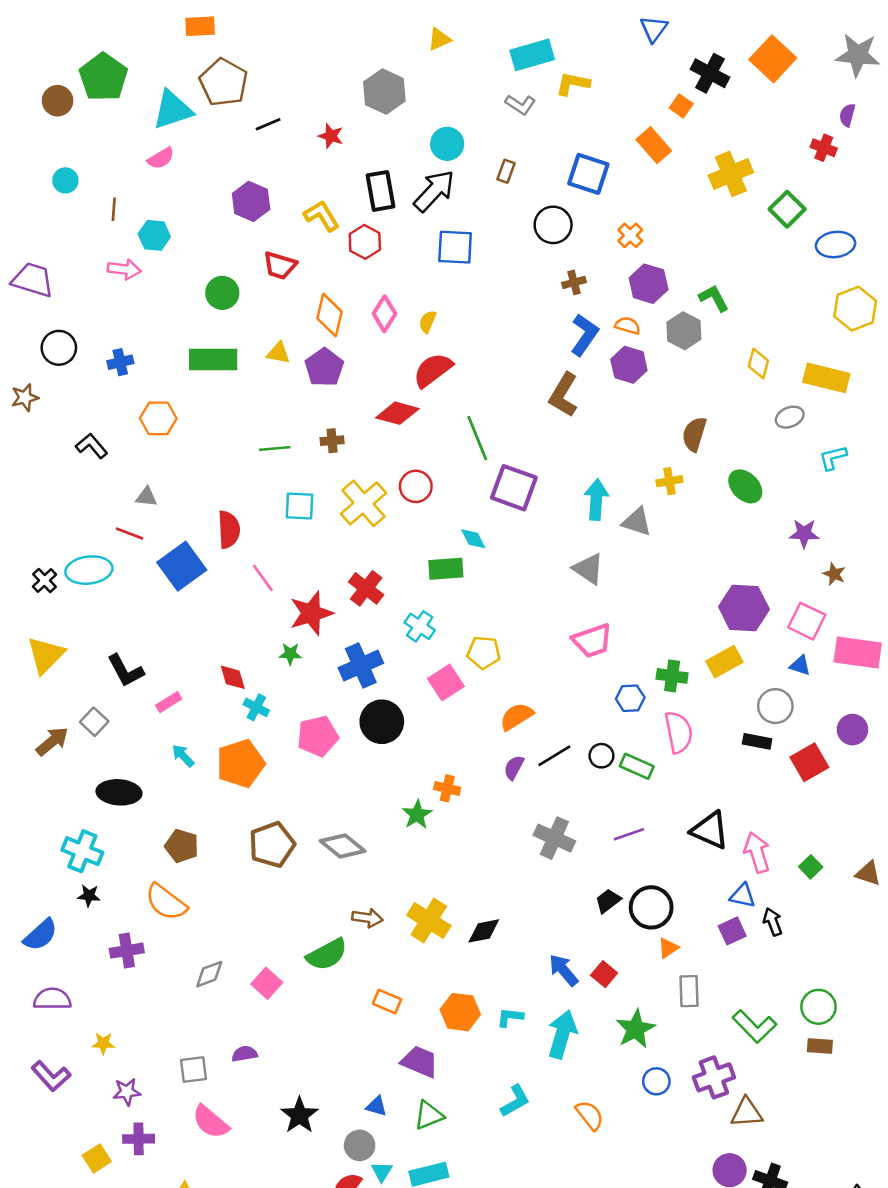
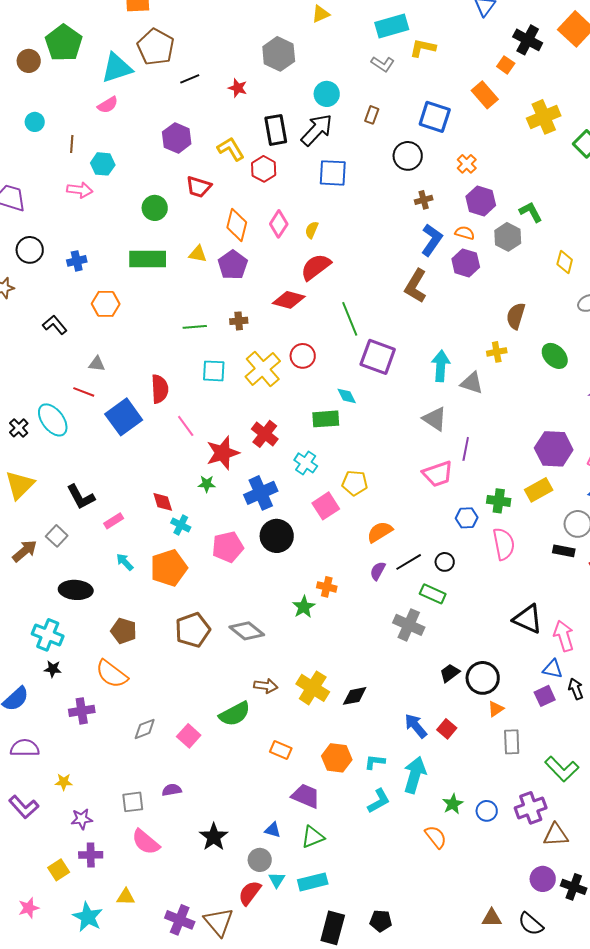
cyan ellipse: (89, 570) -> (53, 420), turned 60
green rectangle: (637, 766) -> (433, 594), moved
purple line: (629, 834) -> (466, 449), moved, turned -60
green star: (635, 1029) -> (453, 804), moved, size x0.7
cyan L-shape: (515, 1101) -> (379, 801), moved

